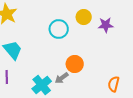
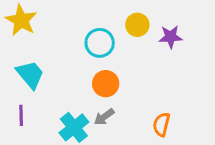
orange circle: (75, 64) -> (106, 84), moved
orange semicircle: (114, 84) -> (161, 124), moved

